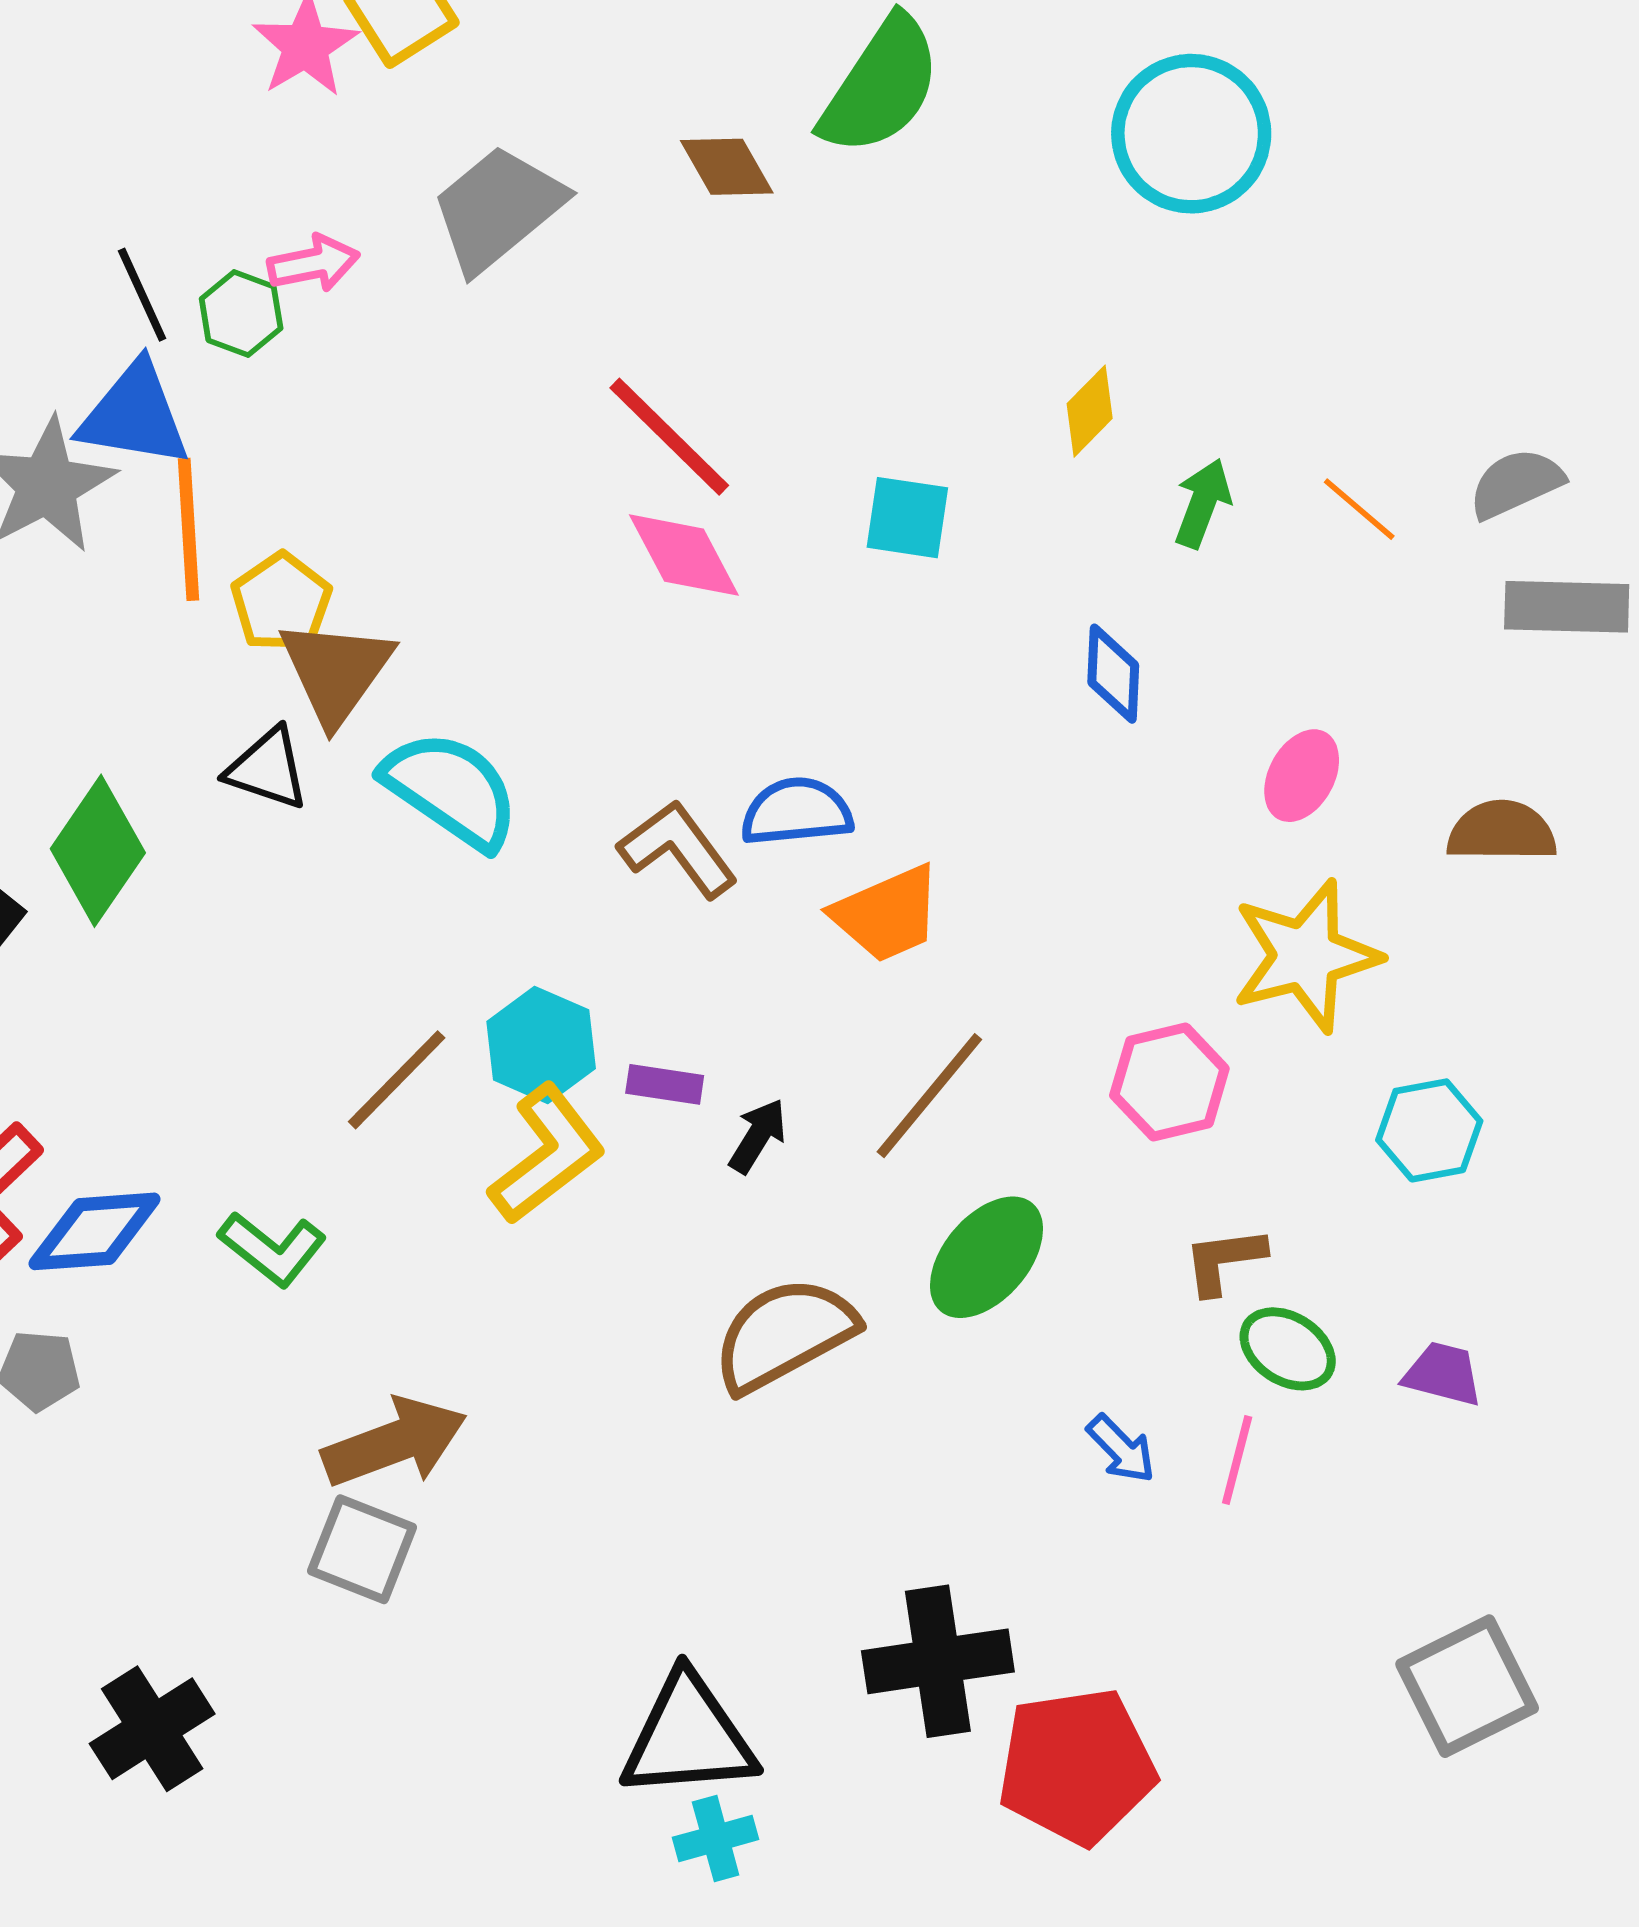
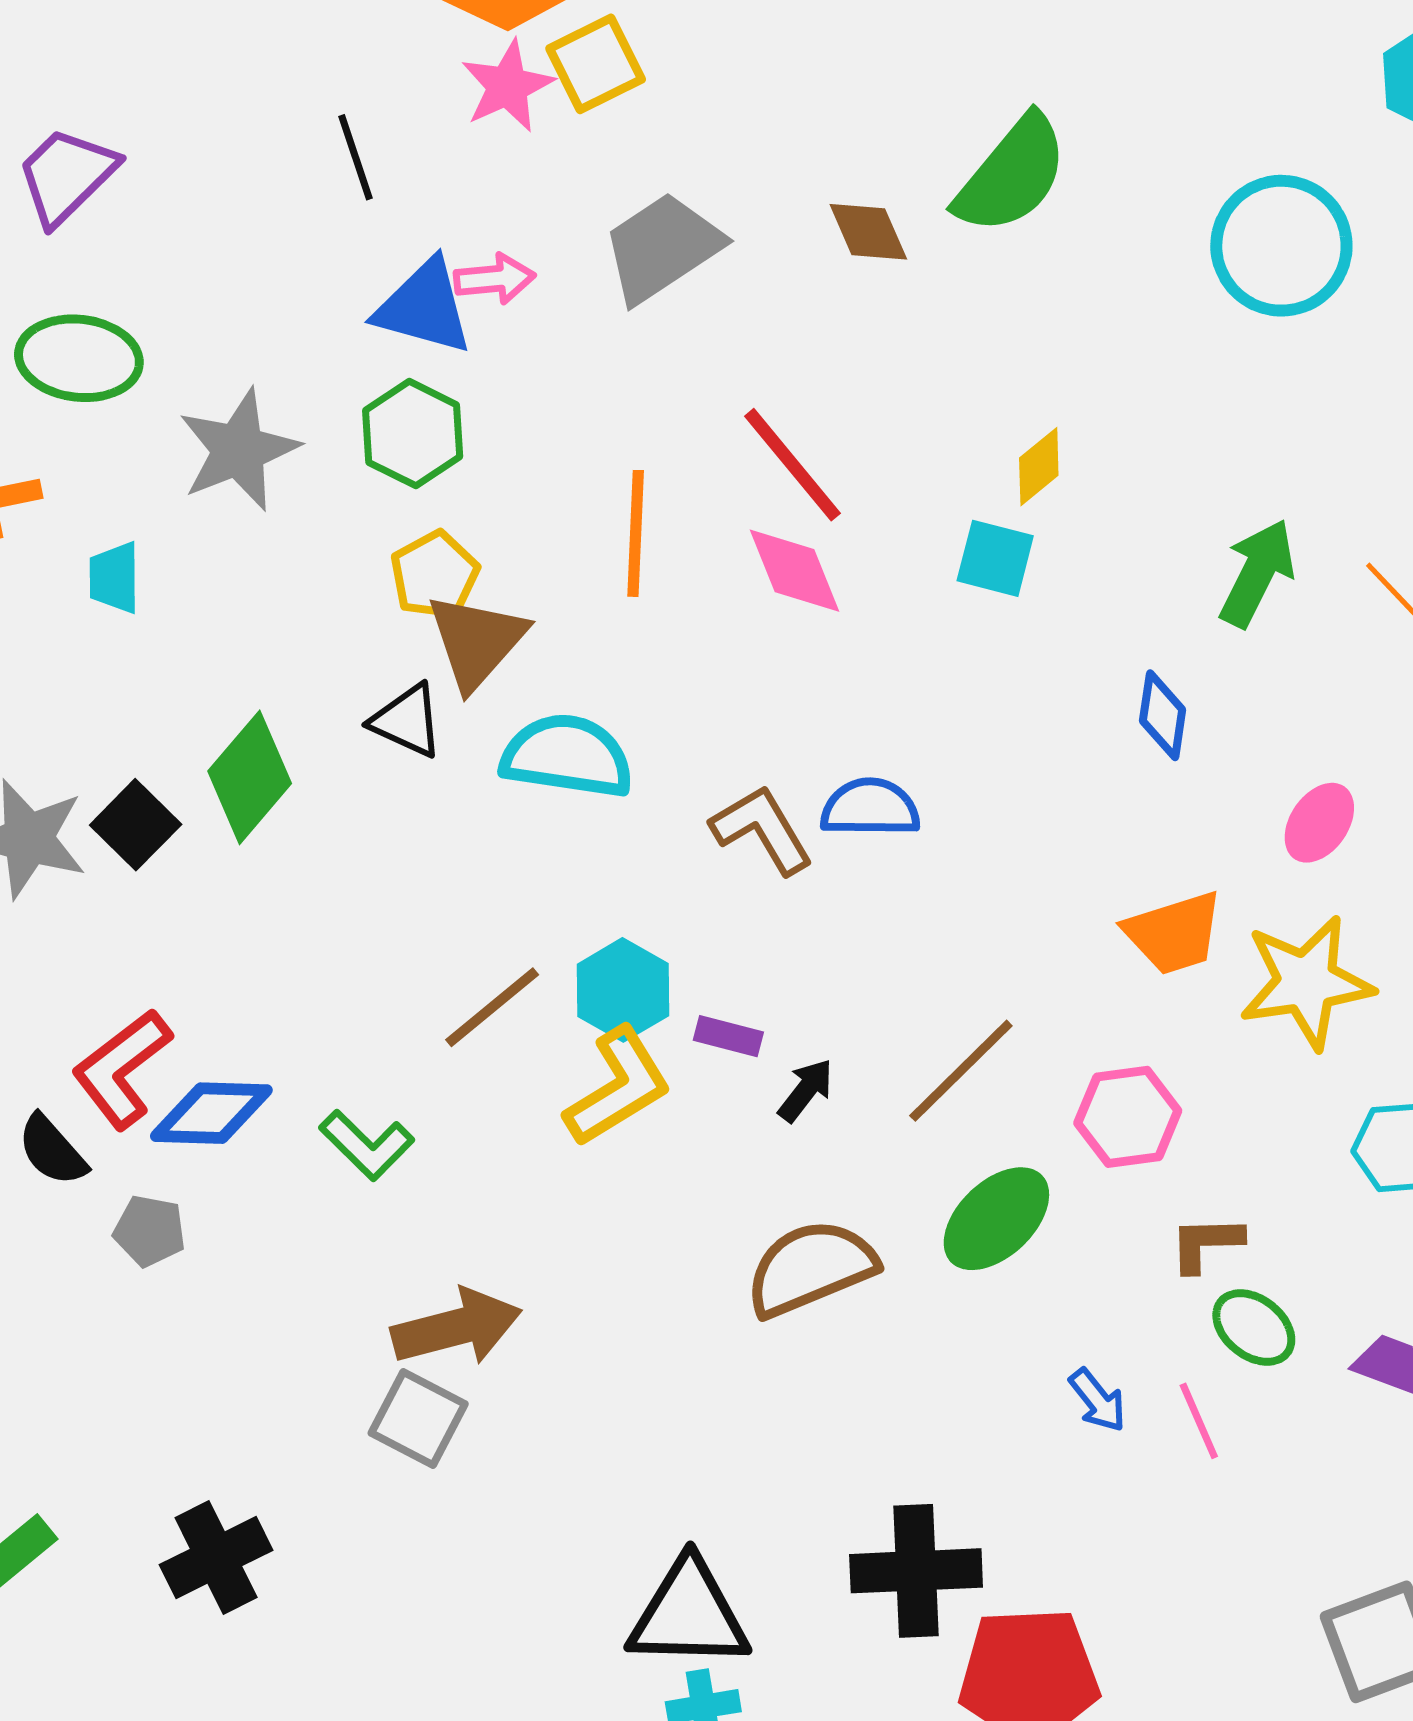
black line: (142, 295) -> (355, 157), moved
green hexagon: (241, 313) -> (413, 434), moved, size x1.4
yellow diamond: (1090, 411) -> (1039, 467), moved
blue triangle: (134, 415) -> (424, 307), moved
green arrow: (1203, 503) -> (1257, 573), size x1.4
orange line: (189, 529) -> (636, 533), moved
cyan semicircle: (451, 790) -> (567, 756), turned -32
orange trapezoid: (887, 914) -> (1174, 933), moved
pink hexagon: (1169, 1082) -> (1128, 1117), moved
pink line: (1237, 1460) -> (1199, 1421), turned -44

